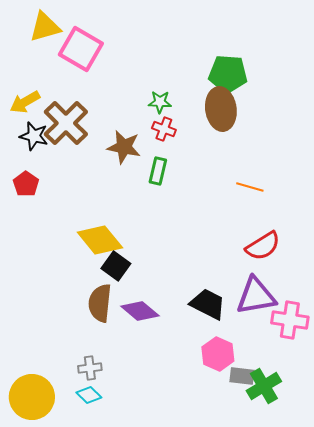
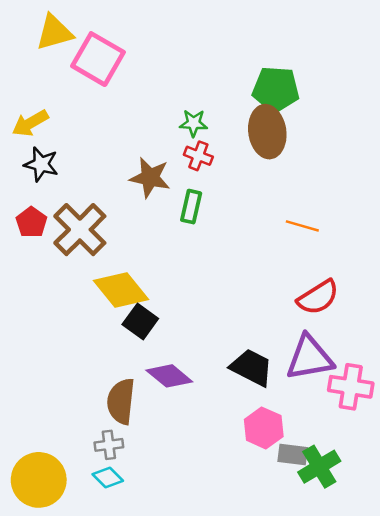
brown cross: (66, 123) -> (80, 230), moved
brown semicircle: (100, 303) -> (121, 401), moved

